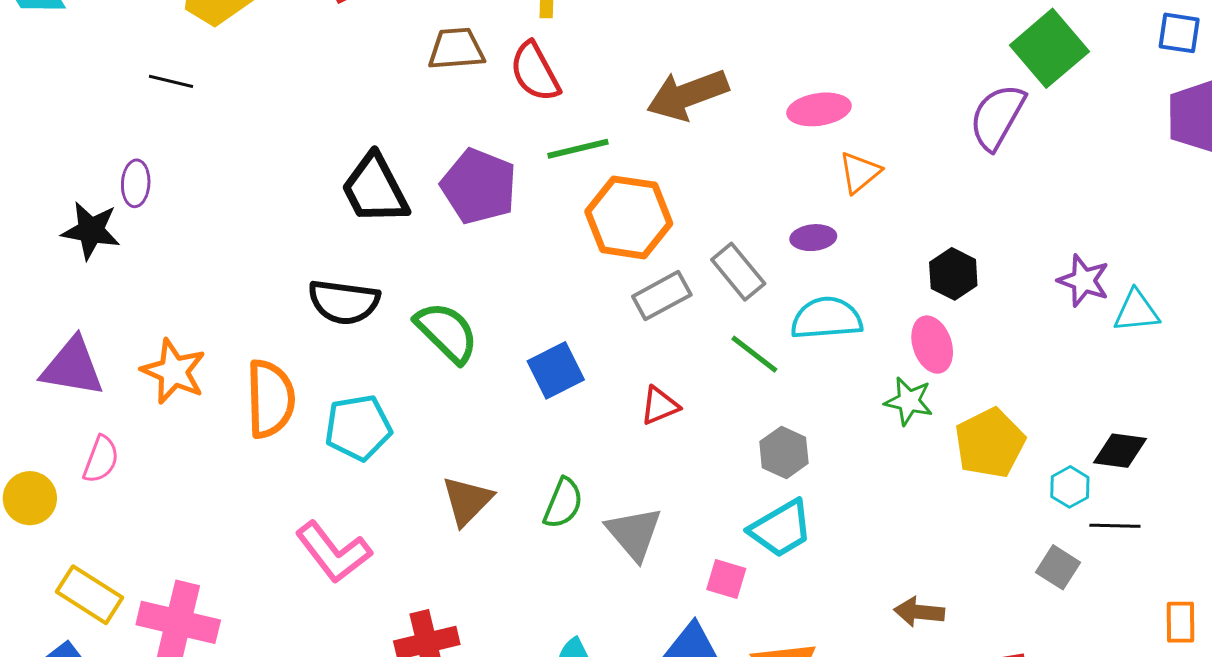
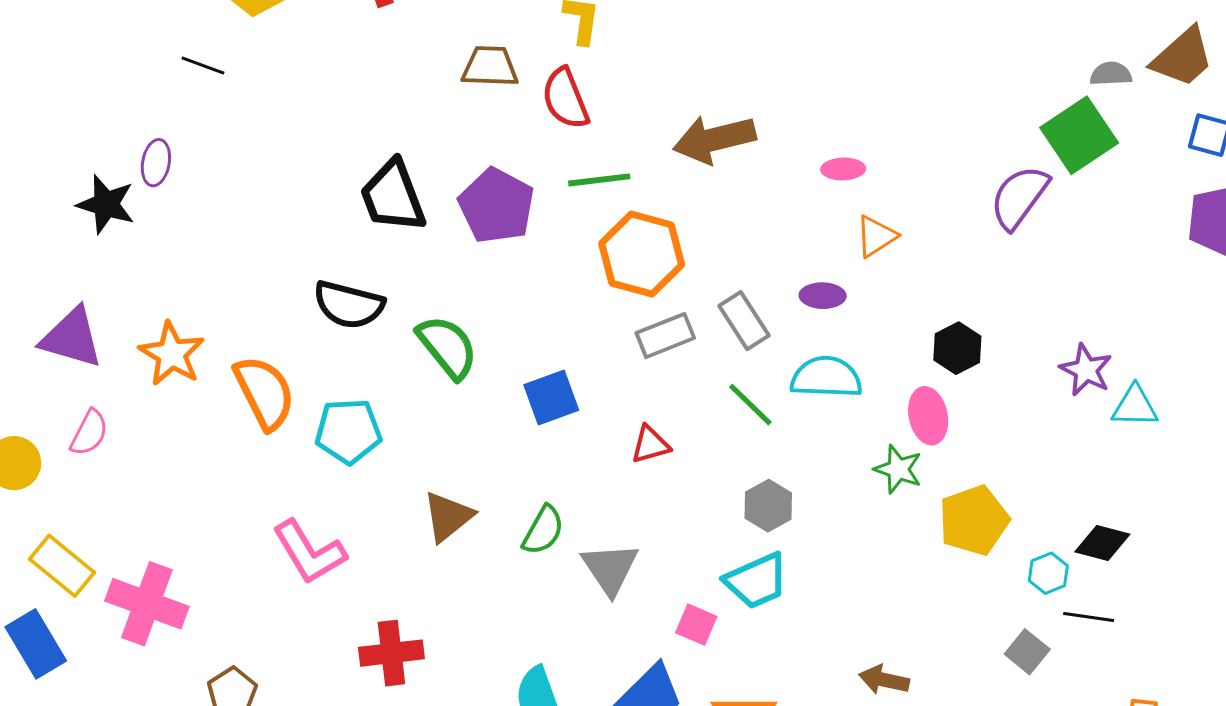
pink ellipse: (819, 109) -> (843, 169), size x0.7
orange semicircle: (270, 399) -> (265, 392), turned -32

